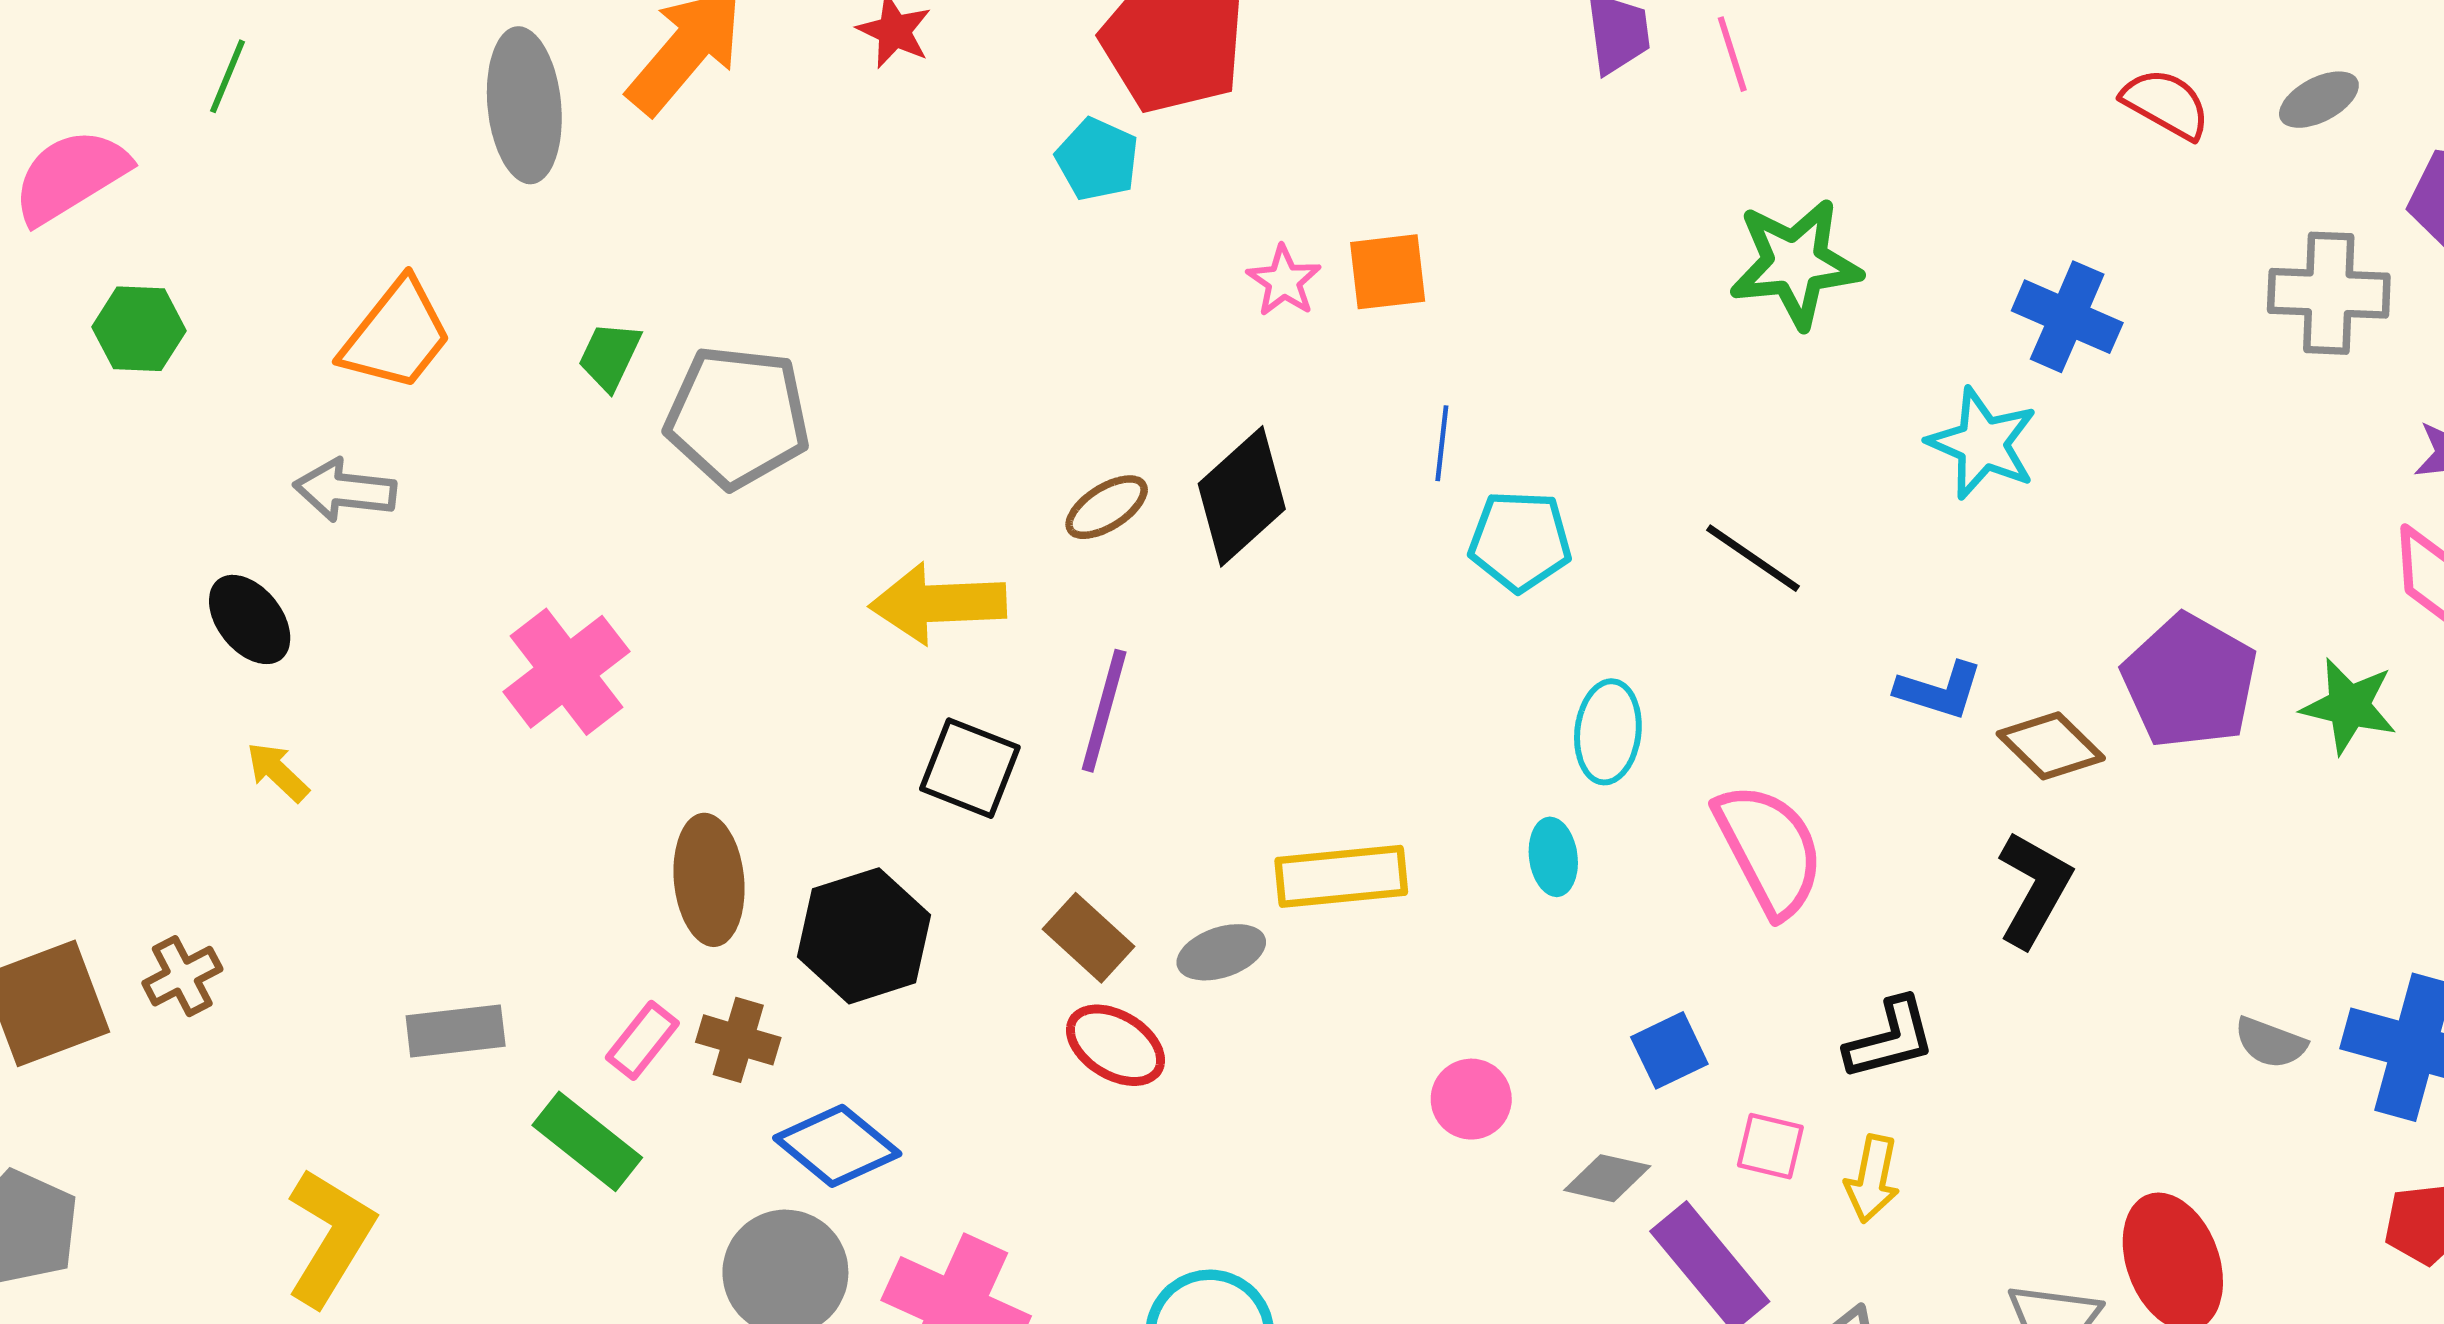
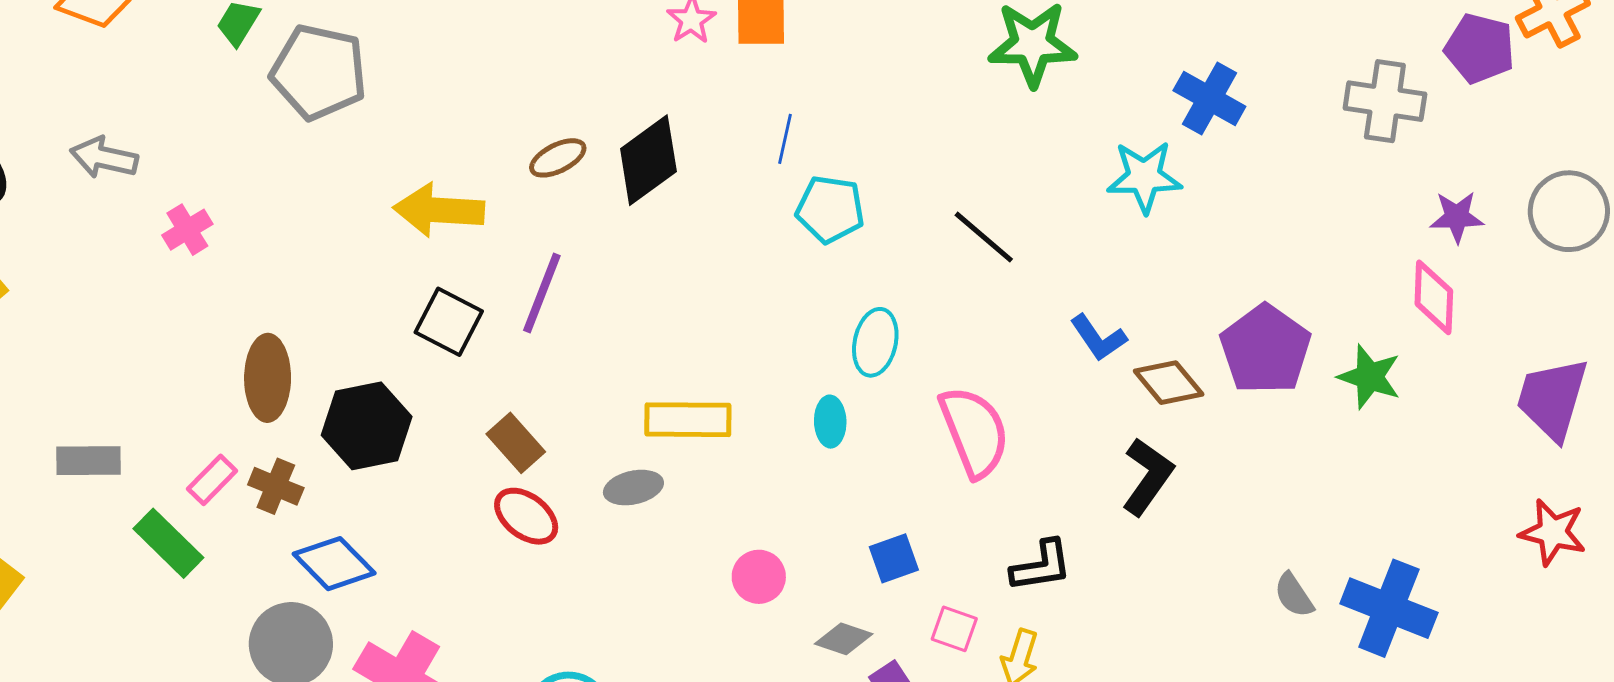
cyan star: (1982, 443) -> (1144, 177), turned -30
gray arrow: (345, 490) -> (104, 158), moved
pink cross: (566, 672) -> (187, 230), size x0.6
blue L-shape: (1939, 690) -> (1098, 338), turned 32
gray ellipse: (1221, 952) -> (633, 488), moved
gray semicircle: (2270, 1043) -> (1294, 595), turned 30

